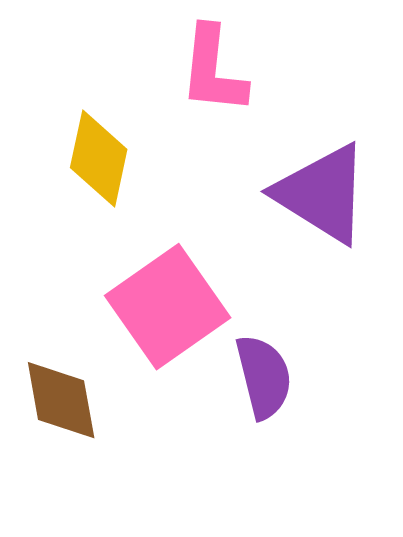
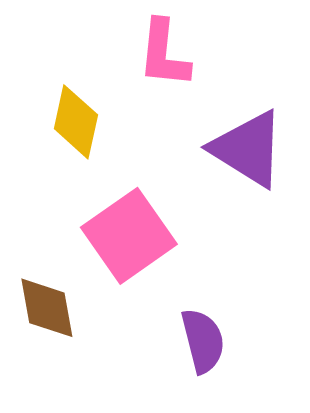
purple semicircle: (264, 377) -> (203, 341), moved

